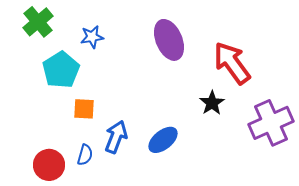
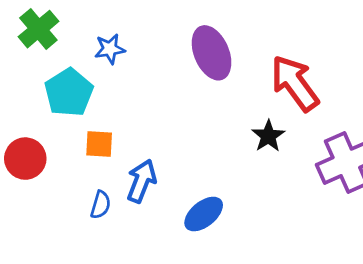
blue ellipse: (163, 140) -> (204, 214), moved
red circle: (49, 165) -> (25, 159), moved

